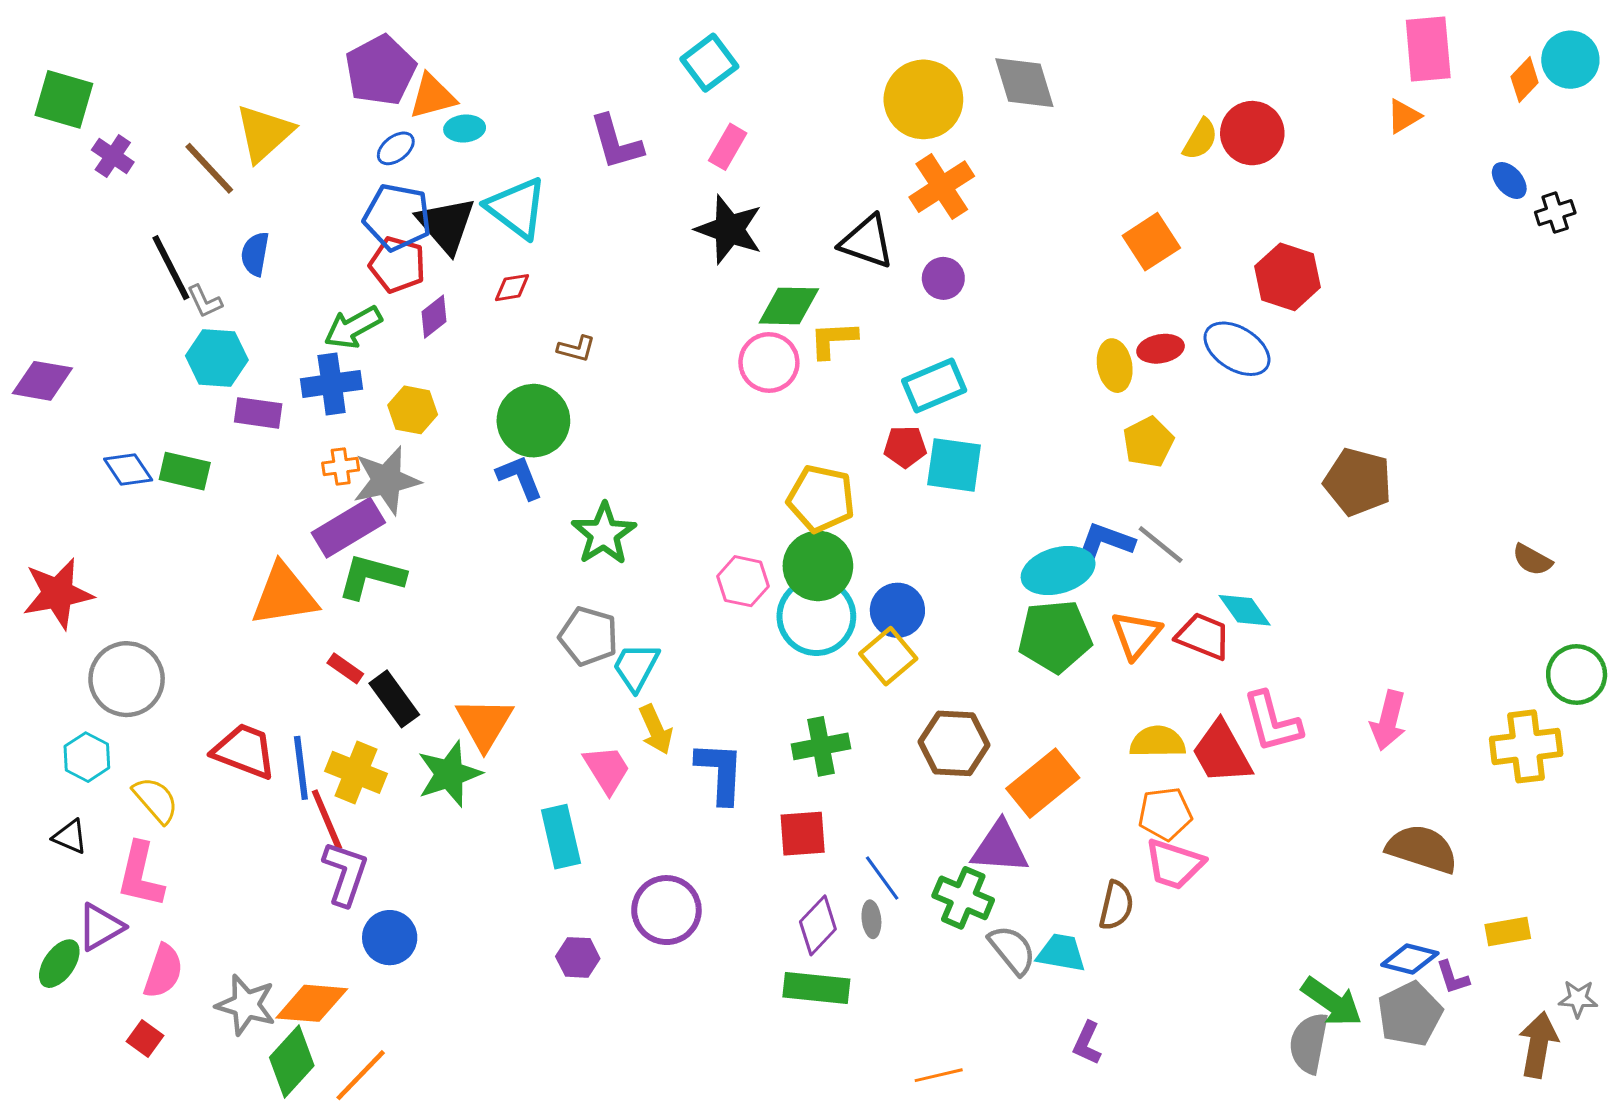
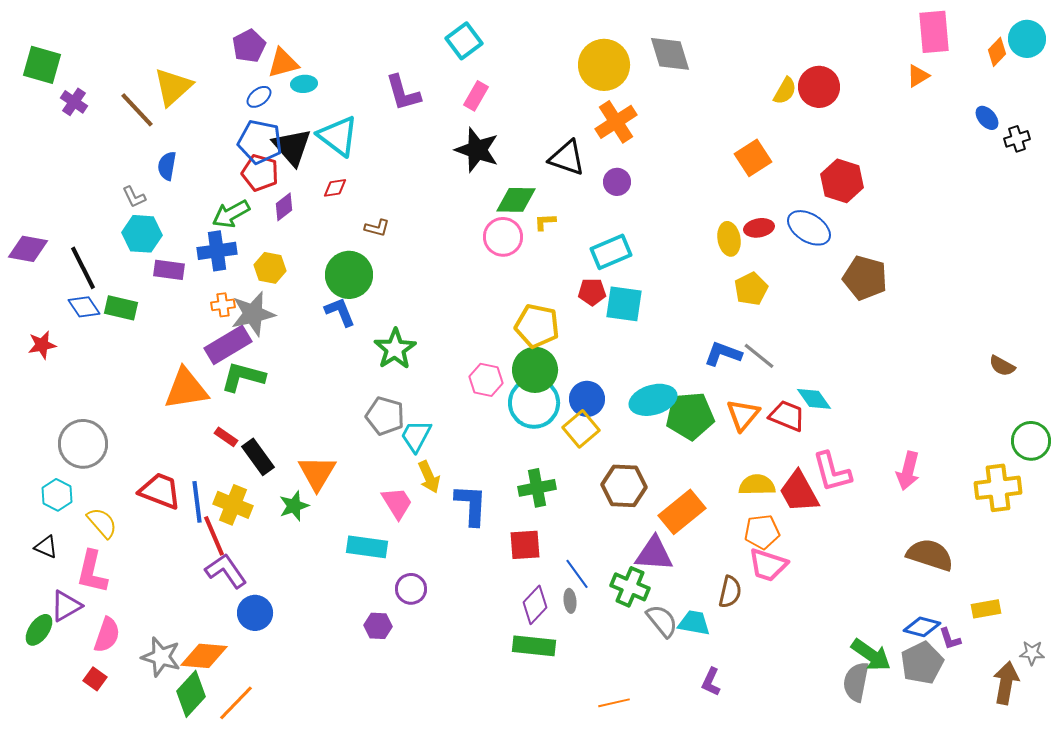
purple pentagon: (380, 70) -> (249, 46), size x0.7
black line: (171, 268) -> (83, 268), moved
yellow L-shape: (833, 340) -> (545, 222), size x0.7
brown pentagon: (1358, 482) -> (865, 278), moved
cyan ellipse: (1058, 571) -> (653, 400), moved
red star: (58, 593) -> (42, 345), moved, size x0.6
green star: (449, 774) -> (294, 506), size x0.7
cyan rectangle: (561, 837) -> (367, 547), turned -69
purple L-shape: (345, 873) -> (226, 571), turned -54
purple circle: (666, 910) -> (411, 589), moved, size x0.7

